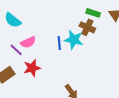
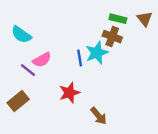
cyan star: (74, 40) -> (97, 53), turned -30
red star: (32, 68) -> (69, 93), moved

